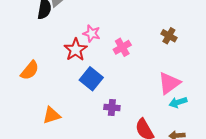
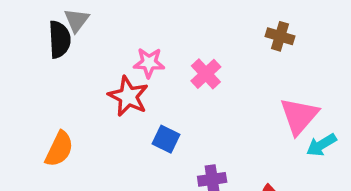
blue square: (91, 79) -> (166, 139), size x0.7

